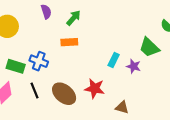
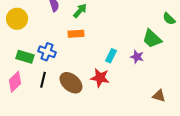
cyan rectangle: (114, 60) -> (111, 56), moved
black line: (35, 91) -> (43, 80), turned 35
brown triangle: (122, 107) -> (159, 96), moved

